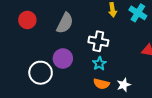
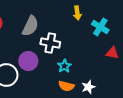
cyan cross: (138, 13) -> (100, 27), moved
white cross: (98, 41) -> (50, 43), moved

